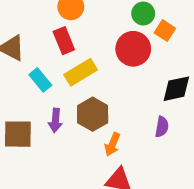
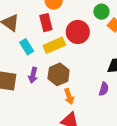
red circle: (133, 49) -> (78, 32), moved
orange arrow: (112, 144) -> (69, 96), turned -49

